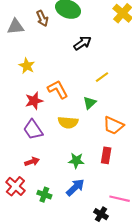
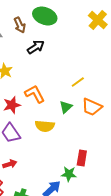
black arrow: (82, 43) -> (36, 47), moved
orange trapezoid: (113, 126) -> (92, 107), moved
green star: (76, 161) -> (69, 174), moved

